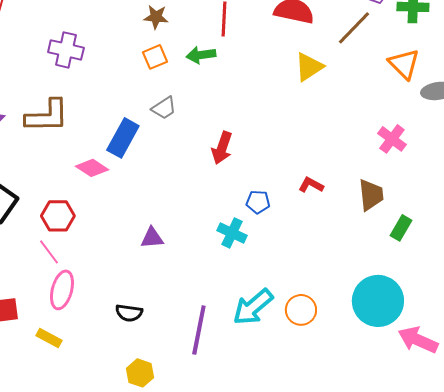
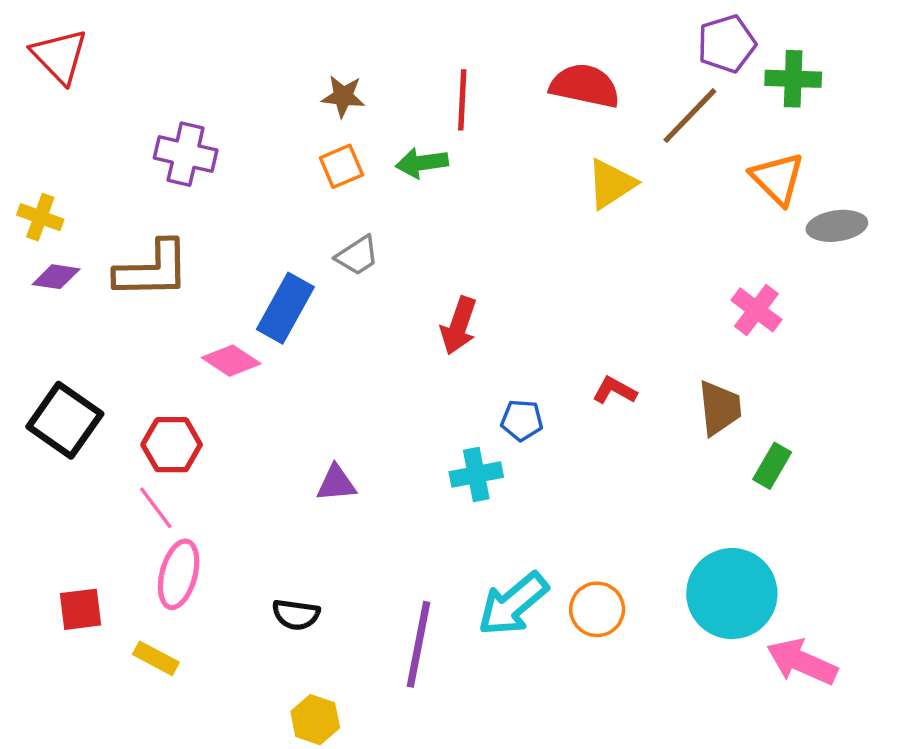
cyan cross: (232, 233) -> (476, 474), turned -36

